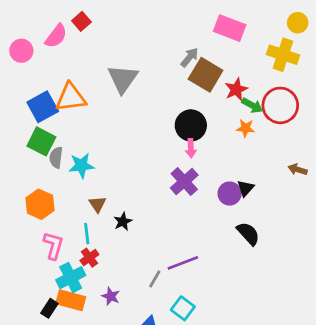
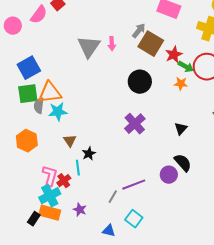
orange triangle: (71, 97) -> (50, 93), moved
green square: (41, 141) -> (28, 94), turned -35
pink arrow: (191, 148) -> (112, 44), moved
purple circle: (230, 194) -> (169, 175), moved
cyan line: (87, 234) -> (78, 168), moved
pink L-shape: (53, 246) -> (50, 176), moved

